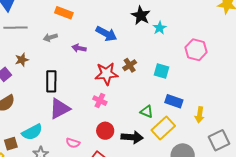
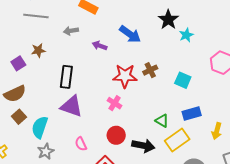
blue rectangle: (174, 101) -> (192, 113), turned -42
purple triangle: (60, 109) -> (72, 106), turned 40
cyan semicircle: (32, 132) -> (40, 127), turned 130
pink semicircle: (73, 143) -> (81, 144), turned 40
brown square: (11, 144) -> (19, 117), moved, turned -32

